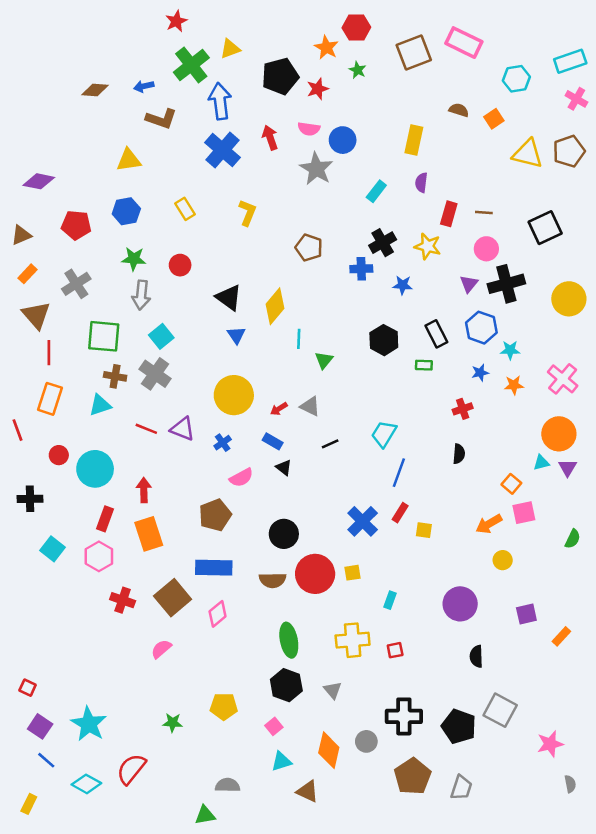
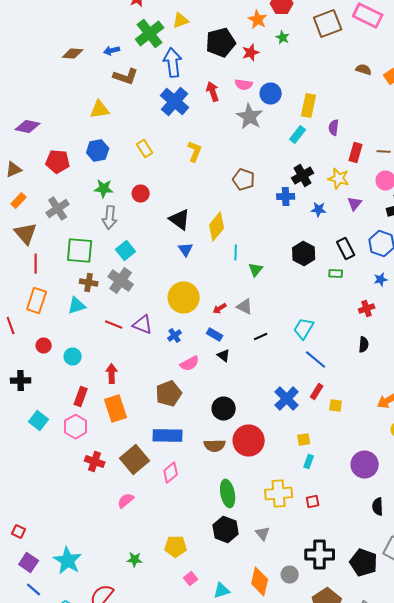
yellow rectangle: (414, 140) -> (309, 106), moved
purple triangle: (469, 284) -> (355, 204), moved
cyan circle: (95, 469) -> (73, 356), size x0.6
blue line: (399, 473) -> (316, 360), turned -70
yellow square: (353, 573) -> (304, 440), moved
pink square: (274, 726) -> (191, 578), moved

